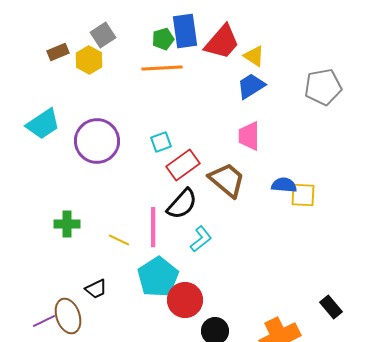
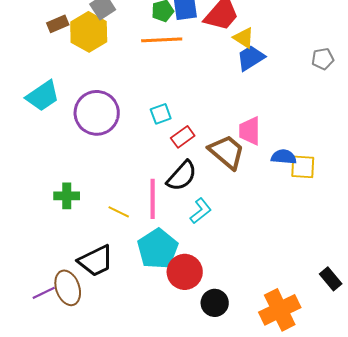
yellow triangle: (254, 56) -> (244, 38), moved
yellow hexagon: (89, 60) -> (89, 32), size x1.4
gray pentagon: (323, 87) -> (323, 59), size x0.6
pink trapezoid: (249, 136) -> (250, 131), moved
red rectangle: (183, 165) -> (183, 137), size x0.7
black trapezoid: (96, 289) -> (96, 261), size x1.6

